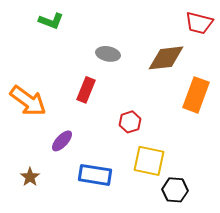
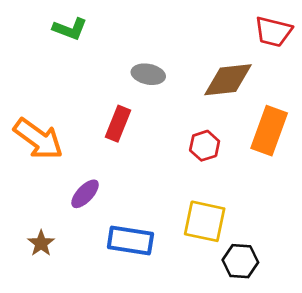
red hexagon: (130, 122) -> (205, 146), moved

